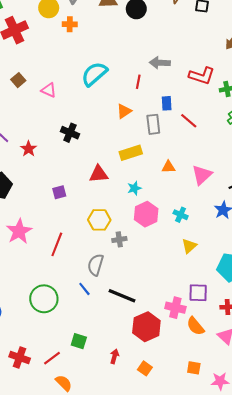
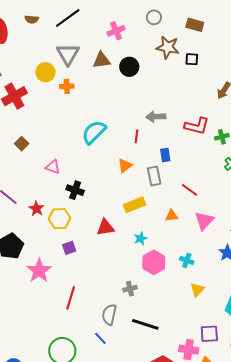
pink triangle: (49, 90) -> (53, 167), moved
red line: (189, 121) -> (189, 190), moved
yellow hexagon: (99, 220) -> (59, 219), moved
pink star: (19, 231) -> (39, 271), moved
black line: (122, 296) -> (145, 324), moved

